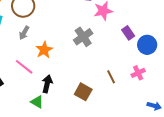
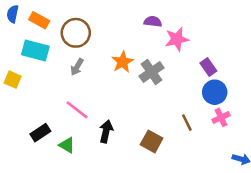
blue circle: (147, 45) -> (215, 92), moved
orange star: (44, 50) -> (123, 62), moved
green triangle: (37, 102) -> (67, 145), moved

